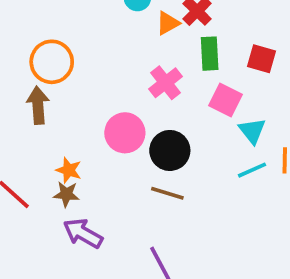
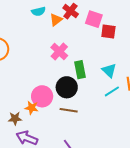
green rectangle: (210, 54) -> (80, 70), moved
pink square: (225, 100) -> (94, 19), moved
pink circle: (125, 133) -> (42, 96), moved
orange star: (69, 170) -> (32, 108), moved

